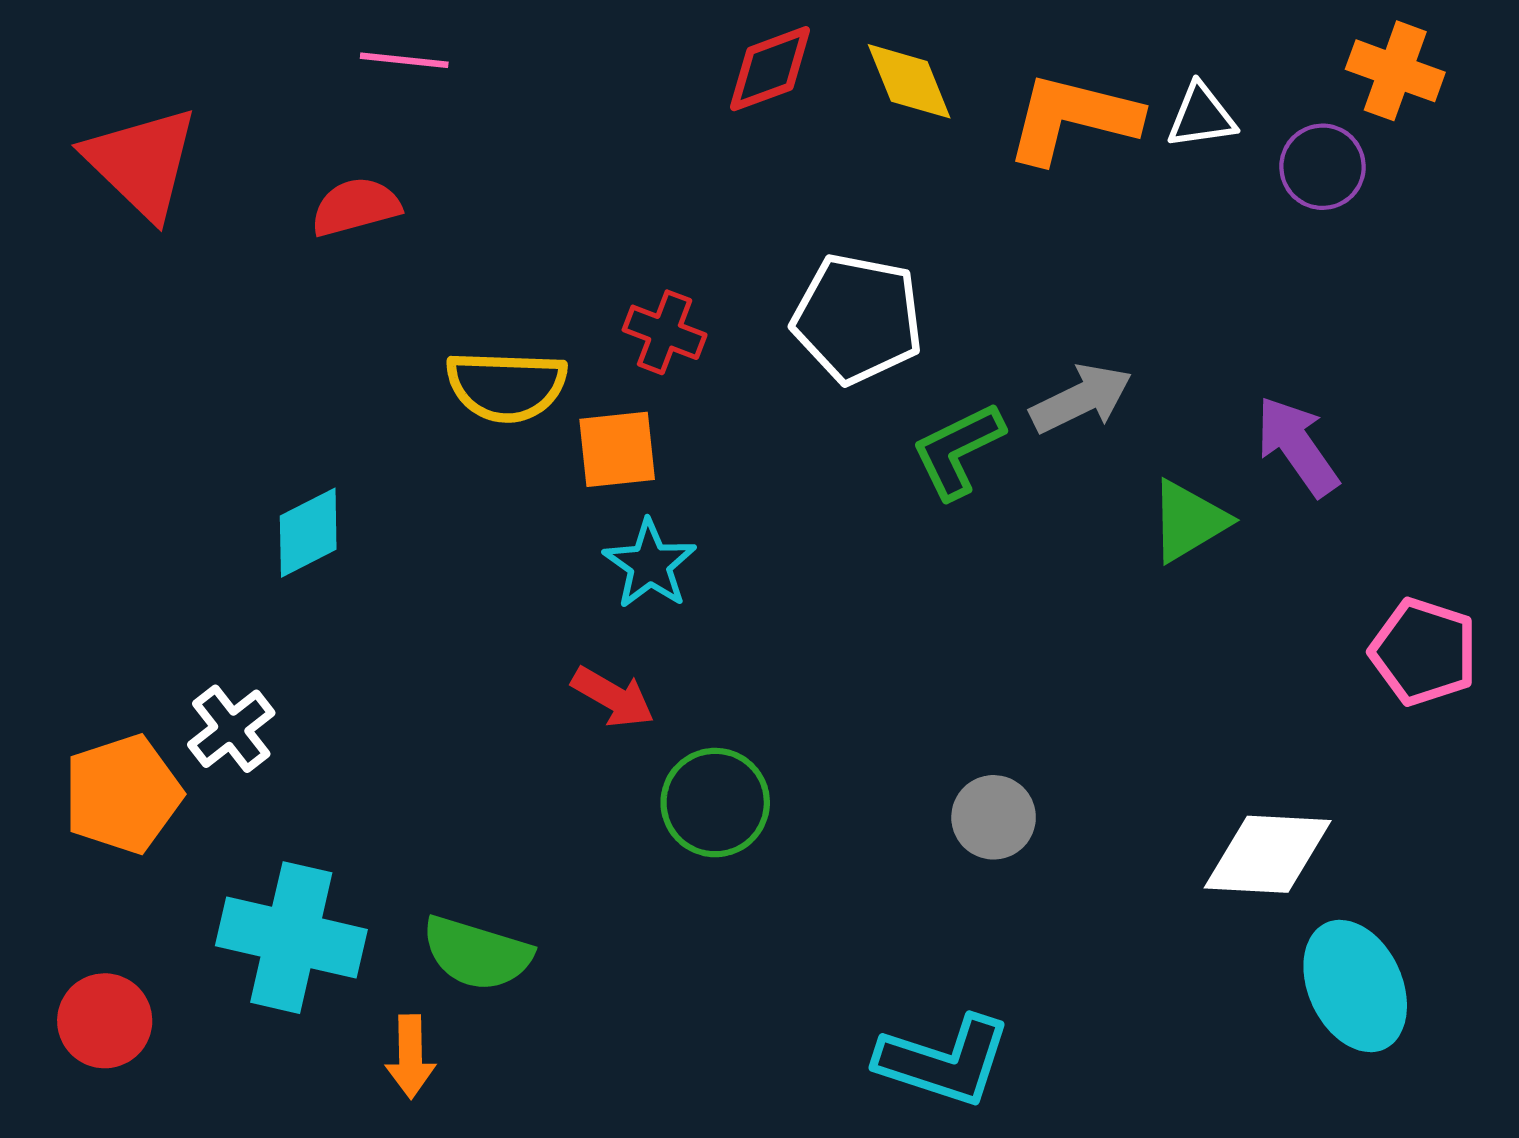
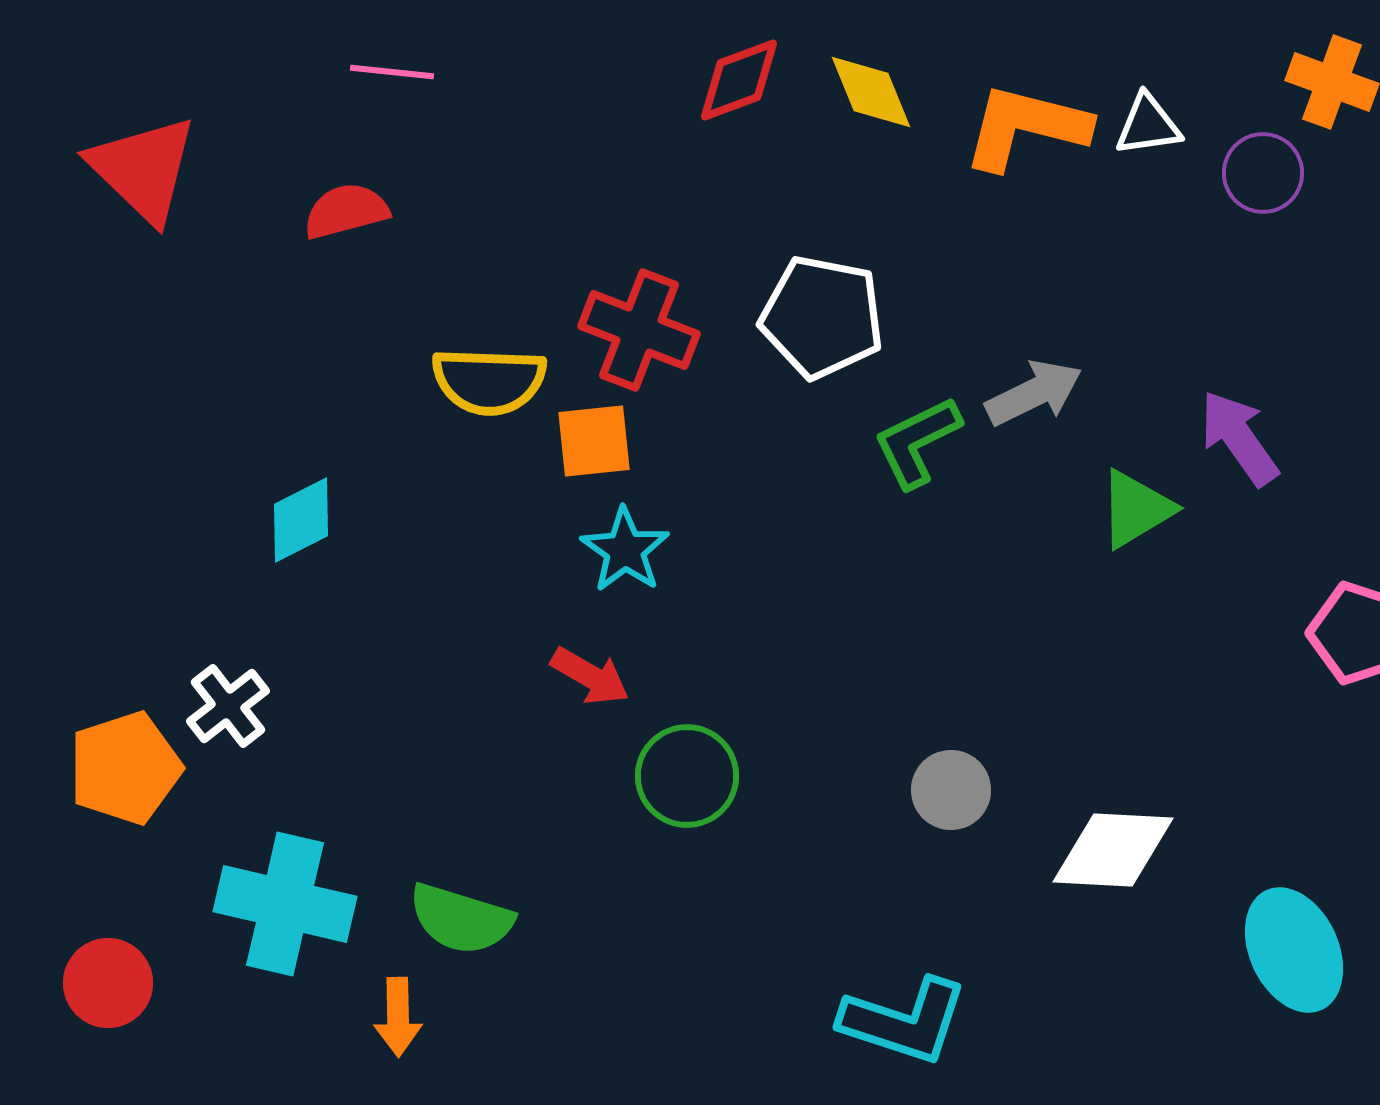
red cross: (665, 332) -> (639, 330), size x1.5
white diamond: (1268, 854) -> (1113, 850), moved

